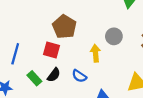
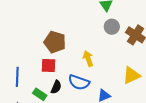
gray circle: (114, 36) -> (112, 27), moved
blue semicircle: (79, 76) -> (79, 82), size x1.5

